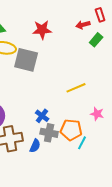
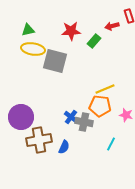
green rectangle: (96, 40) -> (94, 41), moved
orange pentagon: (71, 130) -> (100, 106), moved
gray cross: (49, 133) -> (84, 122), moved

